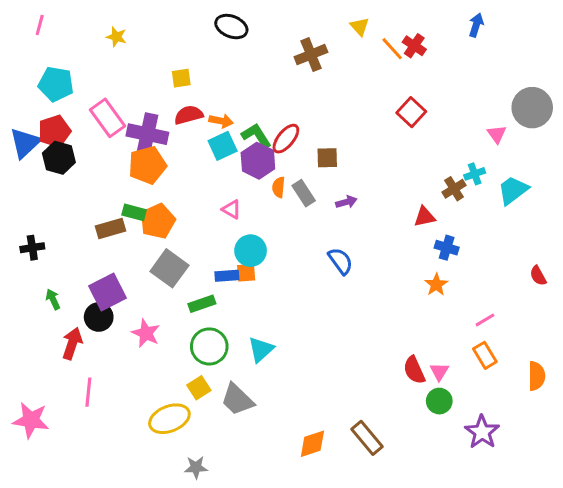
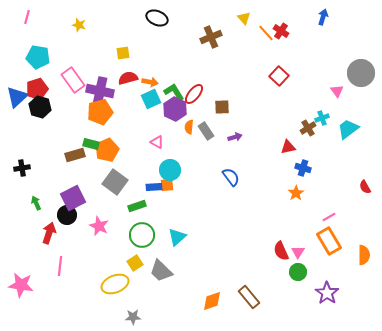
orange rectangle: (485, 355) -> (329, 241), size x1.5

